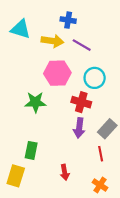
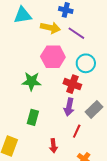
cyan triangle: (21, 29) -> (23, 15), turned -30
green rectangle: (31, 150) -> (33, 117), moved
red line: (101, 154) -> (77, 131), moved, turned 32

